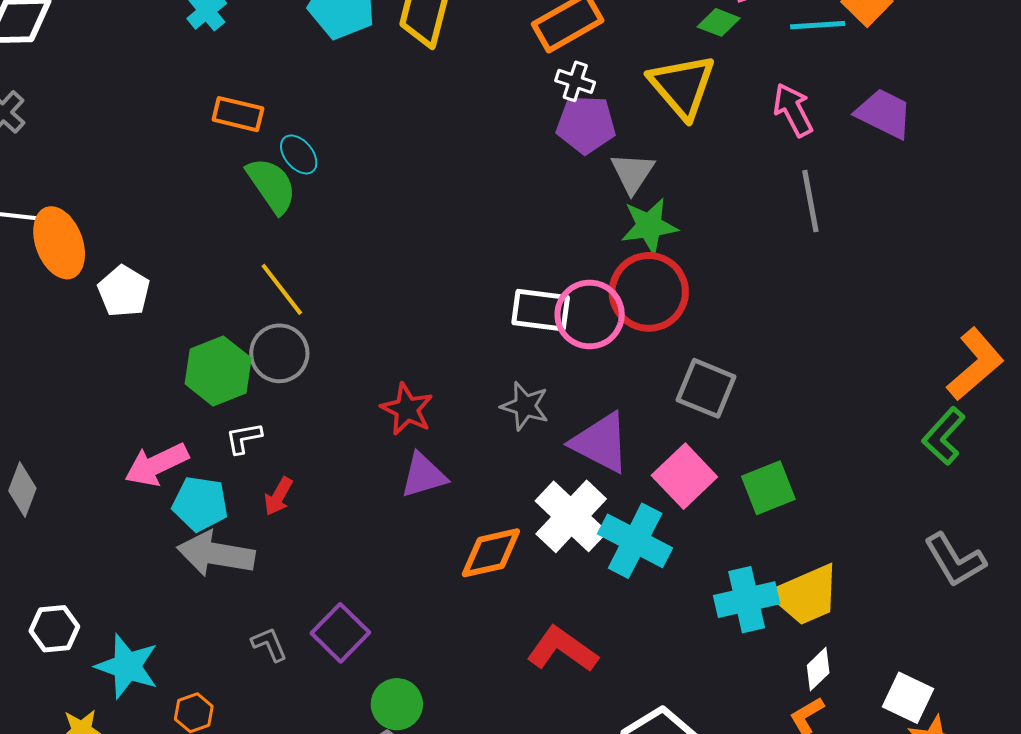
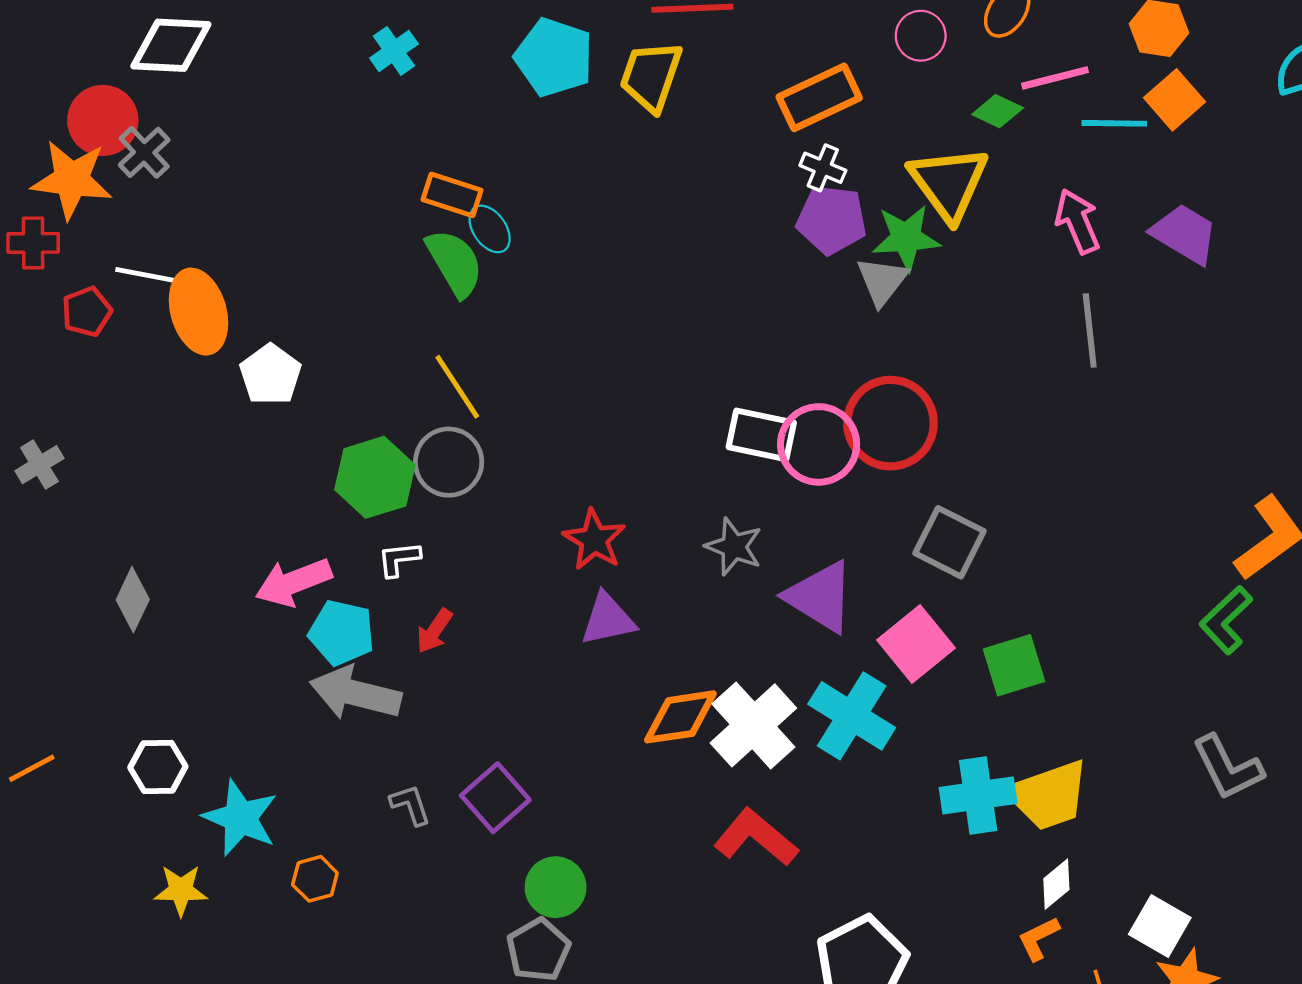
orange rectangle: (238, 114) -> (452, 195), moved
green star: (649, 226) -> (906, 238), moved
white cross: (571, 516) -> (753, 725), moved

